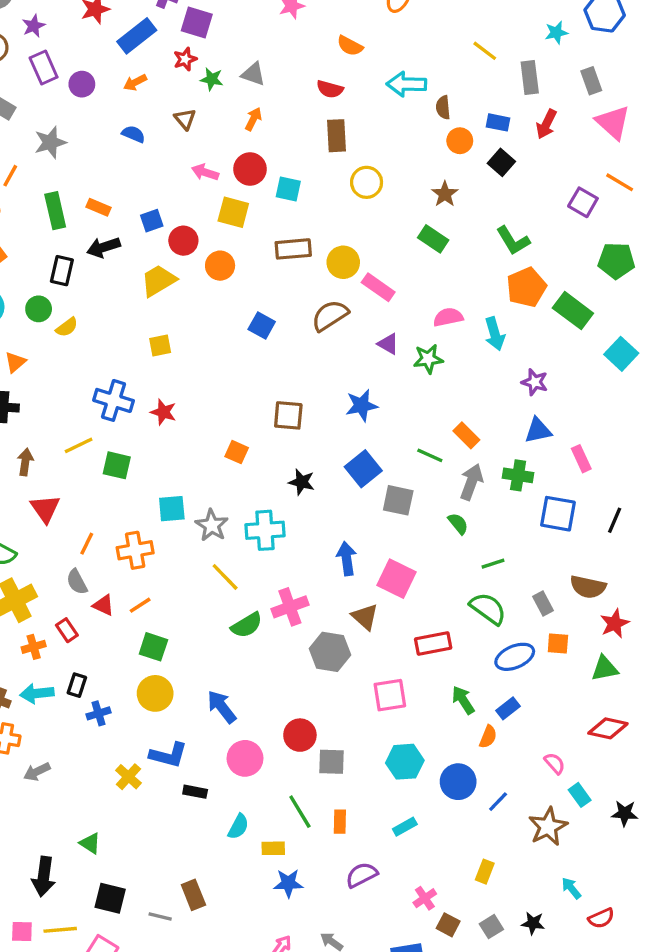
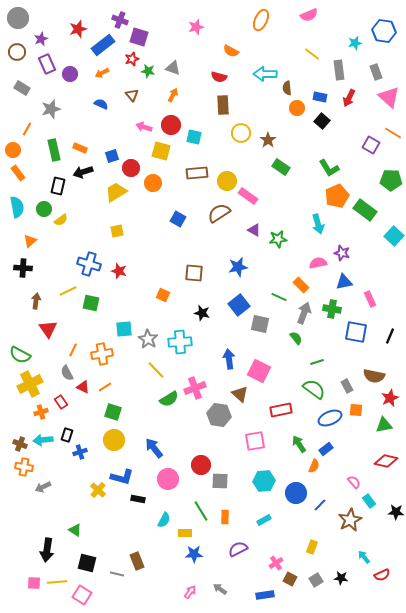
brown star: (445, 194) -> (268, 140), moved
pink semicircle: (448, 317) -> (318, 263), moved

